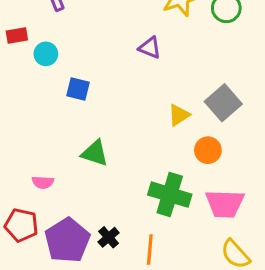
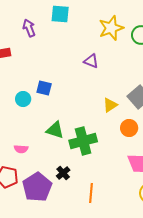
cyan circle: (46, 54) -> (23, 99), moved
green cross: (170, 195) -> (83, 141), moved, turned -32
black cross: (109, 237) -> (63, 173), moved

